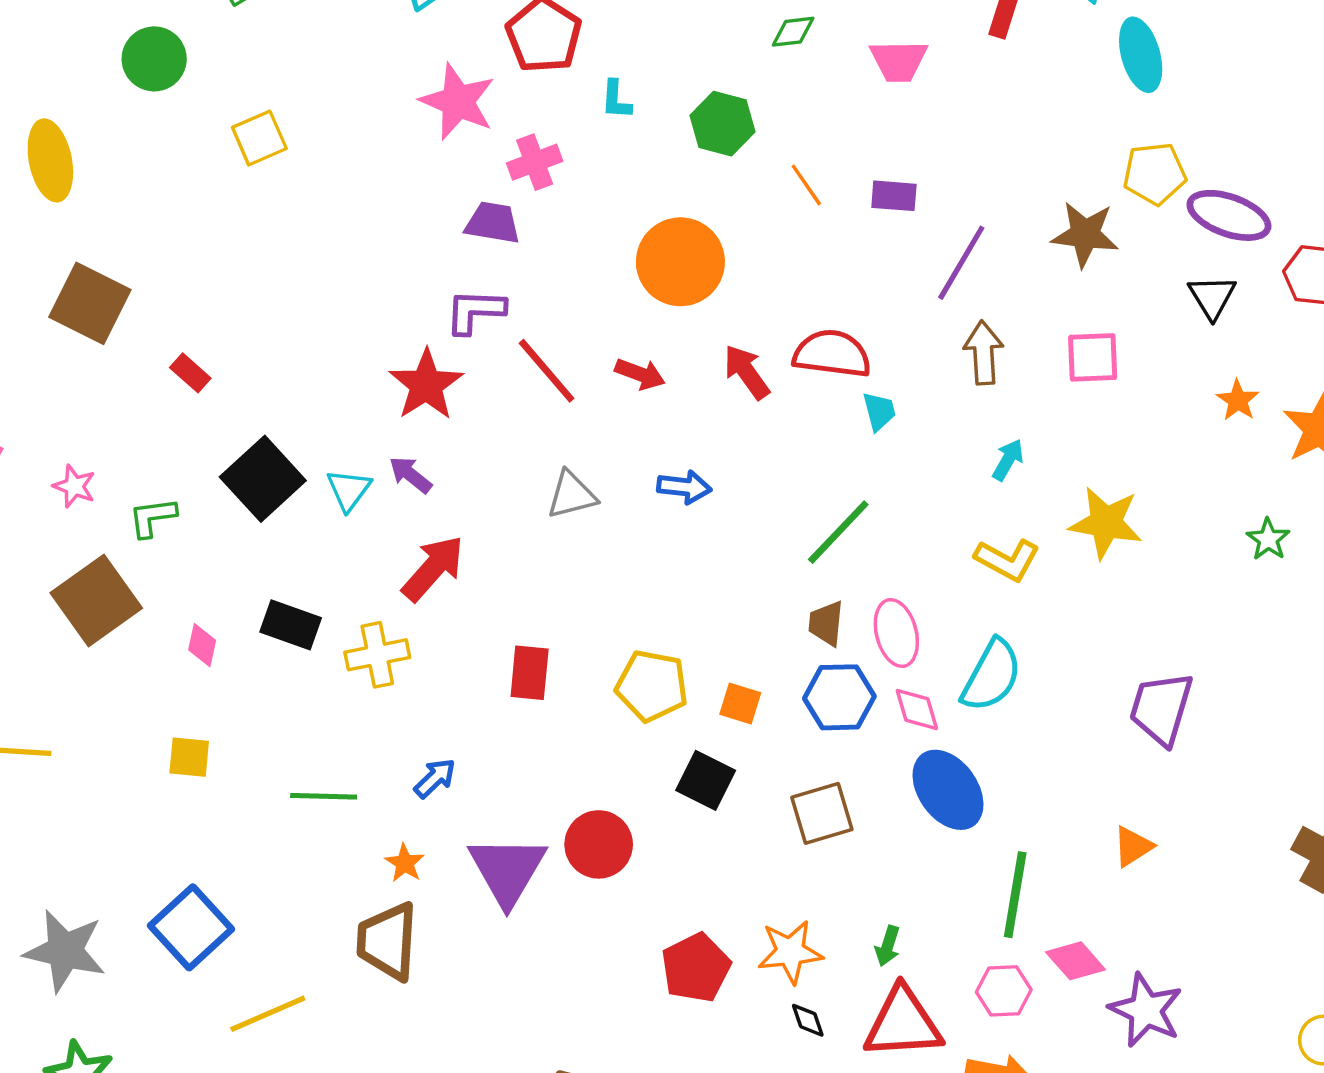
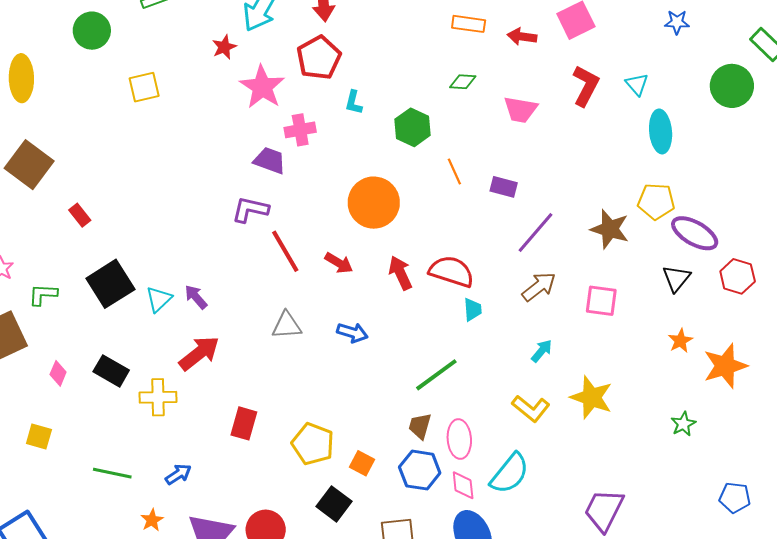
brown arrow: (983, 353) -> (539, 287), turned 45
red star: (426, 385) -> (224, 47), moved, size x0.6

